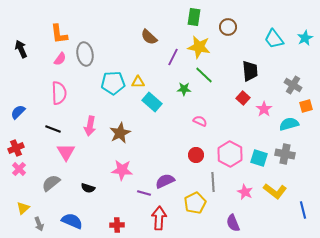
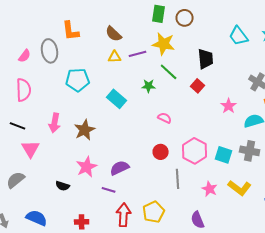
brown circle: (228, 27) -> (185, 18), moved
orange L-shape: (59, 34) -> (71, 31), moved
purple line: (173, 57) -> (138, 54), turned 48
black trapezoid: (250, 71) -> (206, 59), moved
yellow triangle: (138, 82) -> (115, 57), moved
red square: (243, 98) -> (198, 86), moved
pink star: (122, 170) -> (87, 167), turned -30
purple semicircle: (165, 181) -> (120, 168), moved
black semicircle: (88, 188) -> (63, 186), moved
yellow pentagon: (195, 203) -> (154, 212), moved

